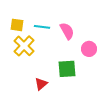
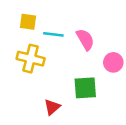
yellow square: (17, 25) -> (28, 22), moved
yellow cross: (24, 46) -> (31, 59), turned -30

